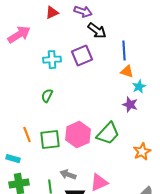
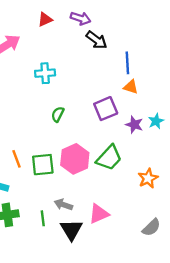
purple square: (82, 56) -> (106, 109), moved
cyan star: (139, 87) -> (156, 121), moved
green semicircle: (47, 96) -> (58, 114), moved

